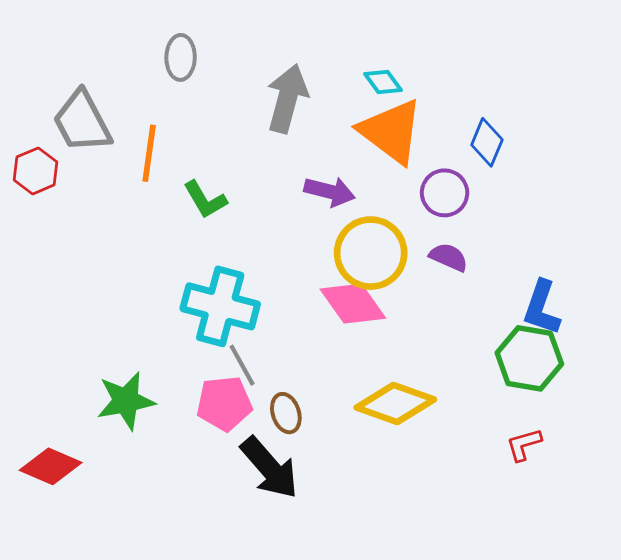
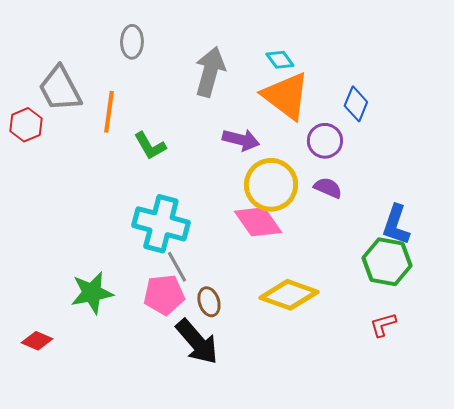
red diamond: (51, 466) -> (37, 341), size x0.7

